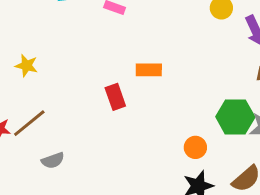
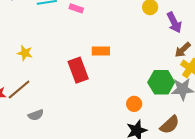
yellow star: (26, 66) -> (25, 53), moved
red rectangle: (115, 97) -> (78, 70), size x1.4

